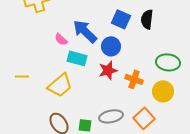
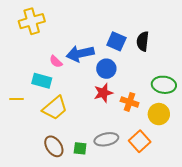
blue arrow: (85, 31) -> (80, 53), turned -56
cyan rectangle: (77, 58) -> (42, 81), moved

